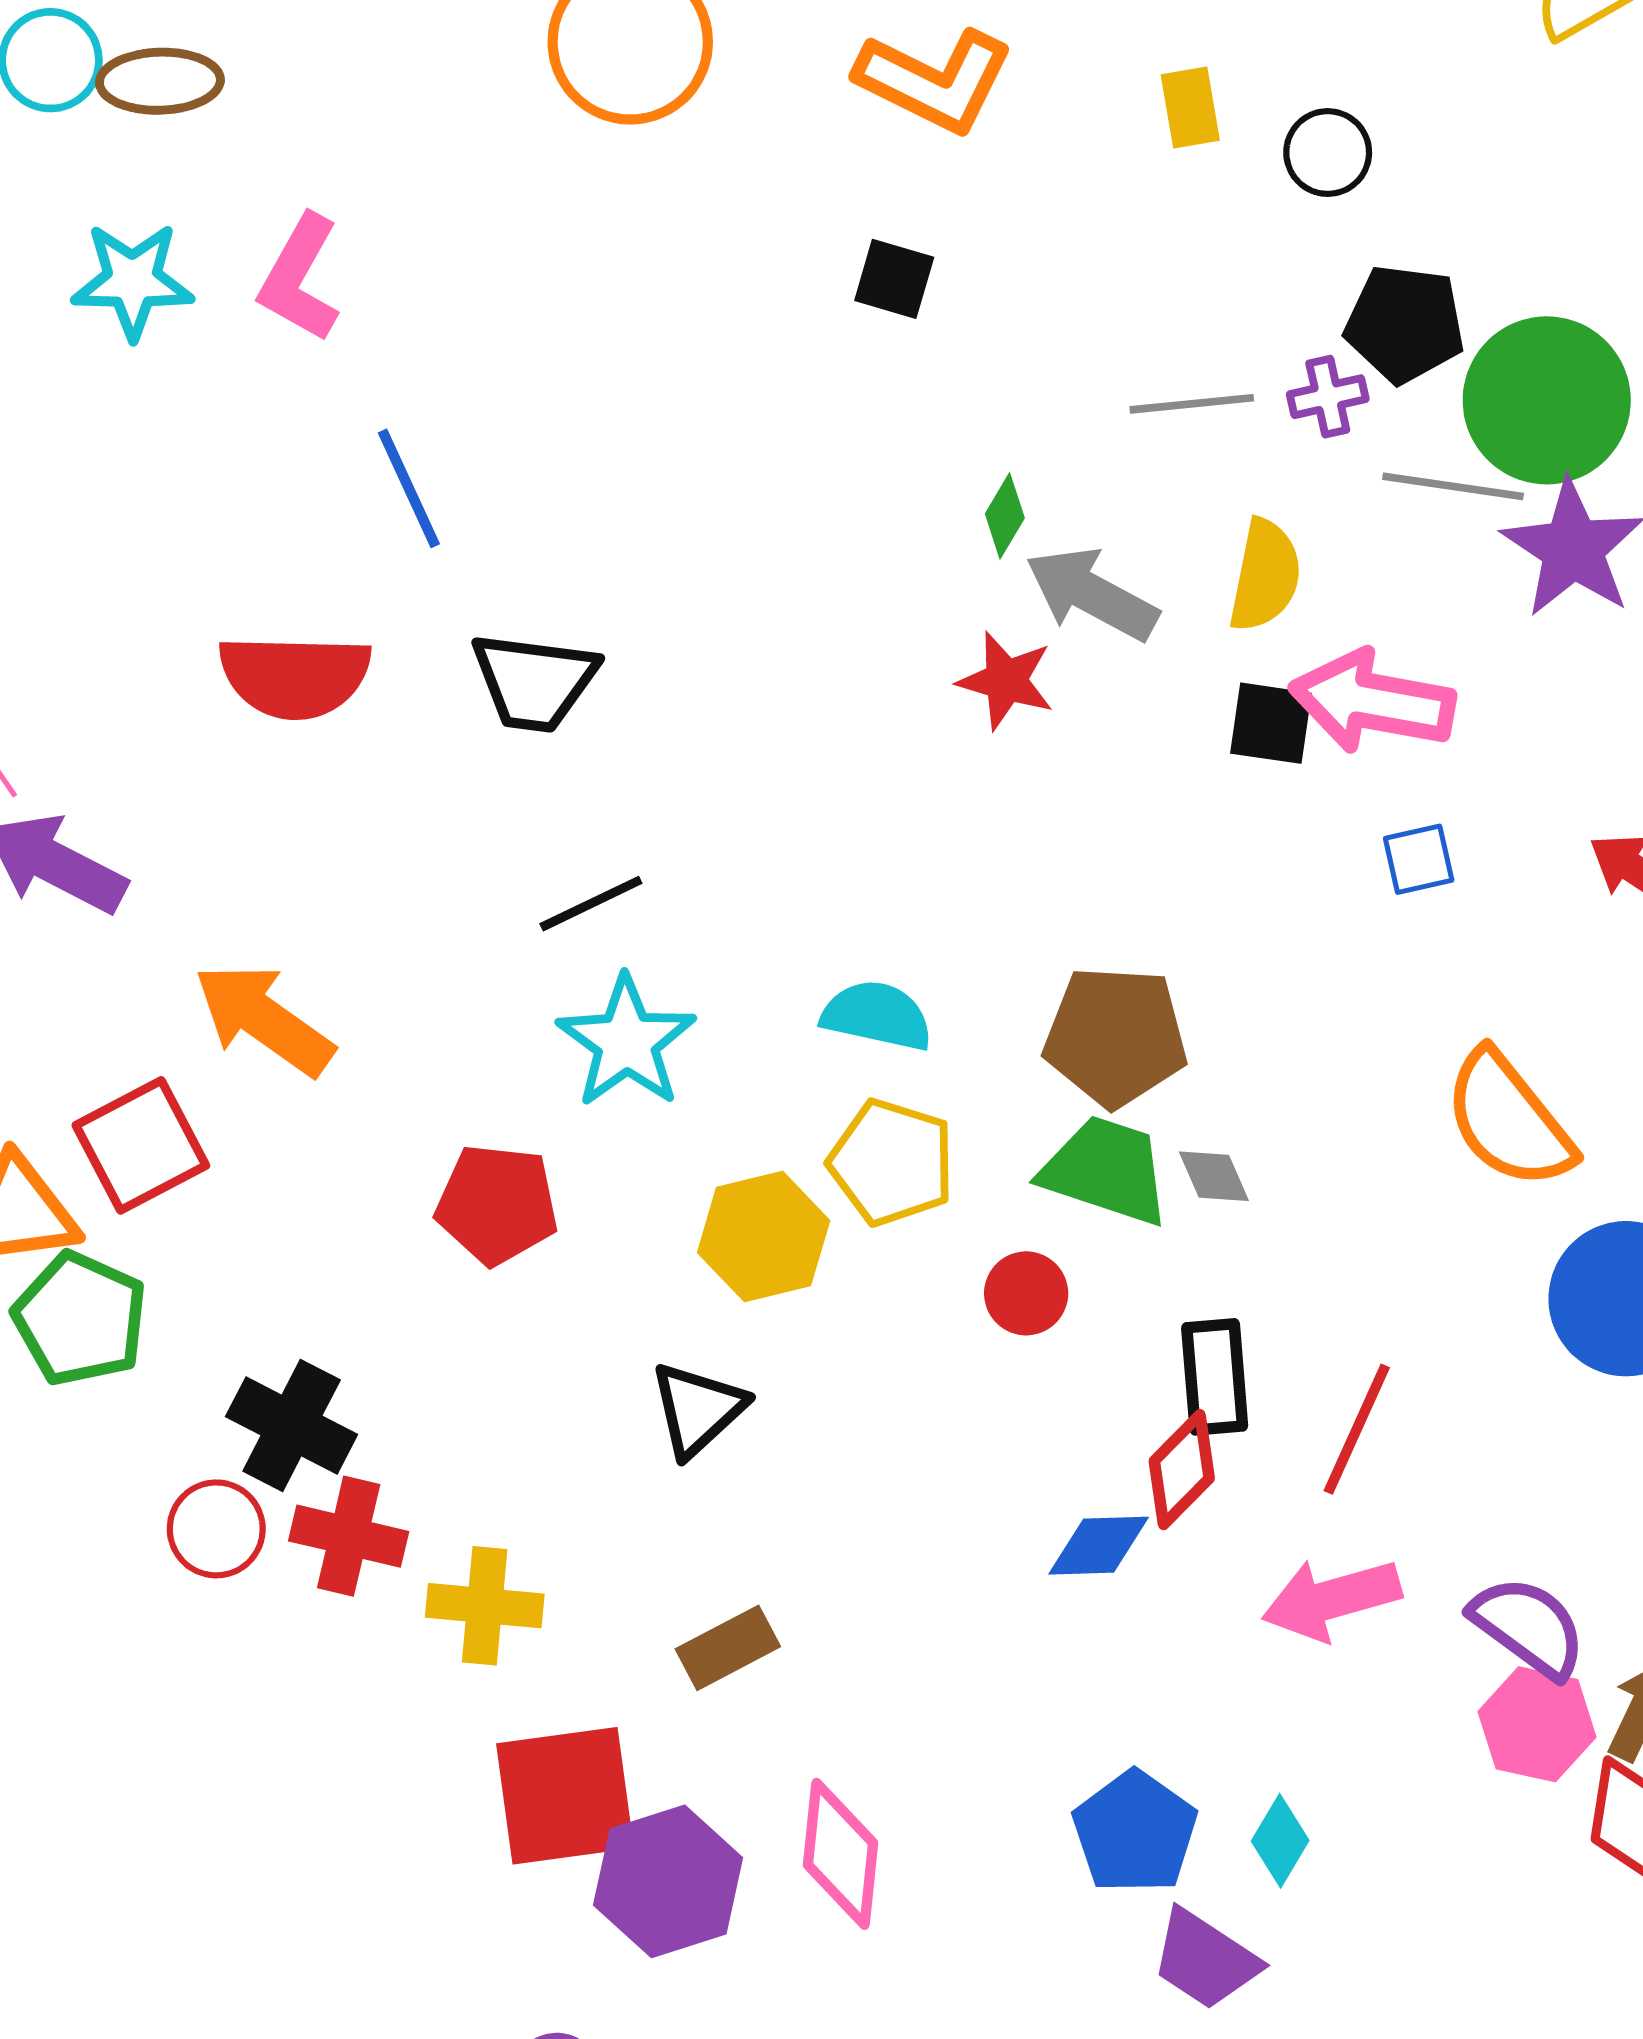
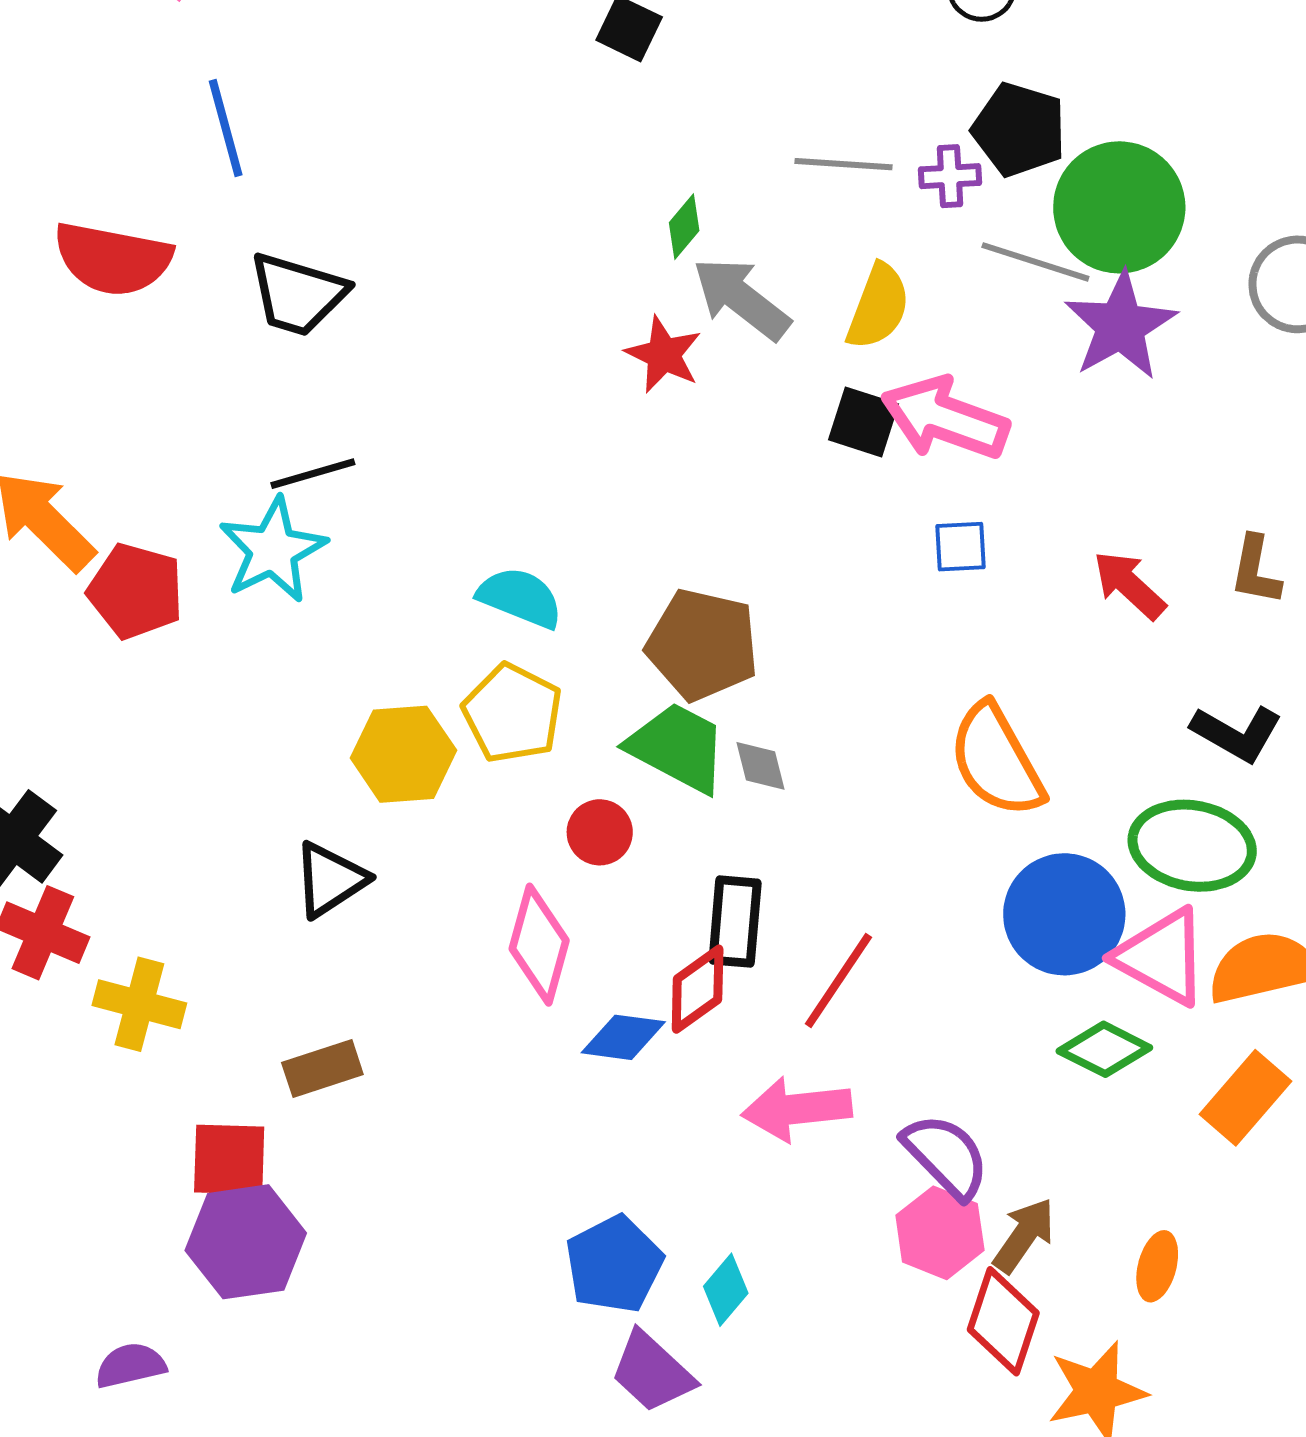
cyan star: (627, 1042) -> (273, 550), moved
red pentagon: (497, 1204) -> (136, 591), moved
red square: (565, 1796) -> (229, 1160), moved, size x0.7
pink diamond: (840, 1854) -> (539, 945), moved

